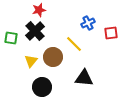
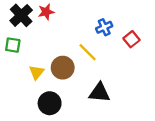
black cross: (35, 31) -> (21, 15), moved
red square: (111, 33) -> (131, 39), turned -32

